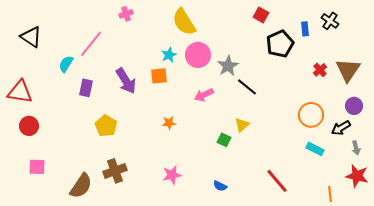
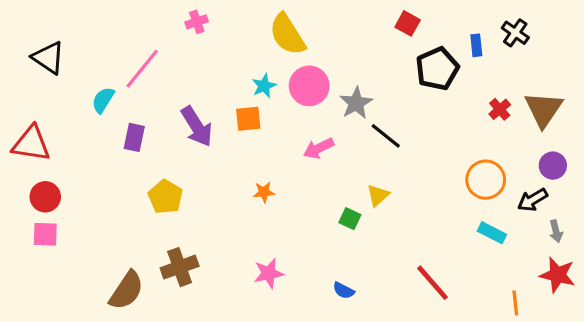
pink square: (37, 167) -> (45, 234), moved

